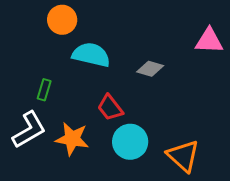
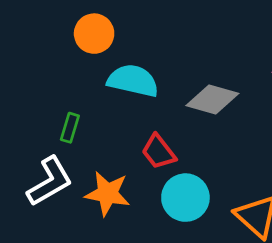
gray diamond: (150, 69) -> (212, 99), size x1.4

